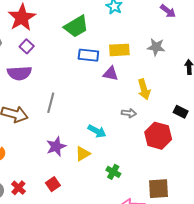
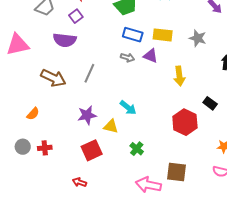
gray arrow: (129, 113) -> (127, 58), moved
yellow triangle: (83, 154) -> (111, 126), turned 35
red square: (53, 184) -> (92, 150), moved, size x1.5
red cross: (18, 188) -> (45, 148), turned 32

